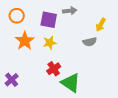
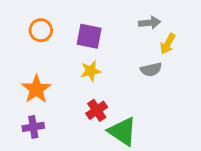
gray arrow: (70, 11) -> (150, 23), moved
orange star: (25, 41) -> (36, 89), moved
purple cross: (12, 80) -> (33, 127), turned 32

